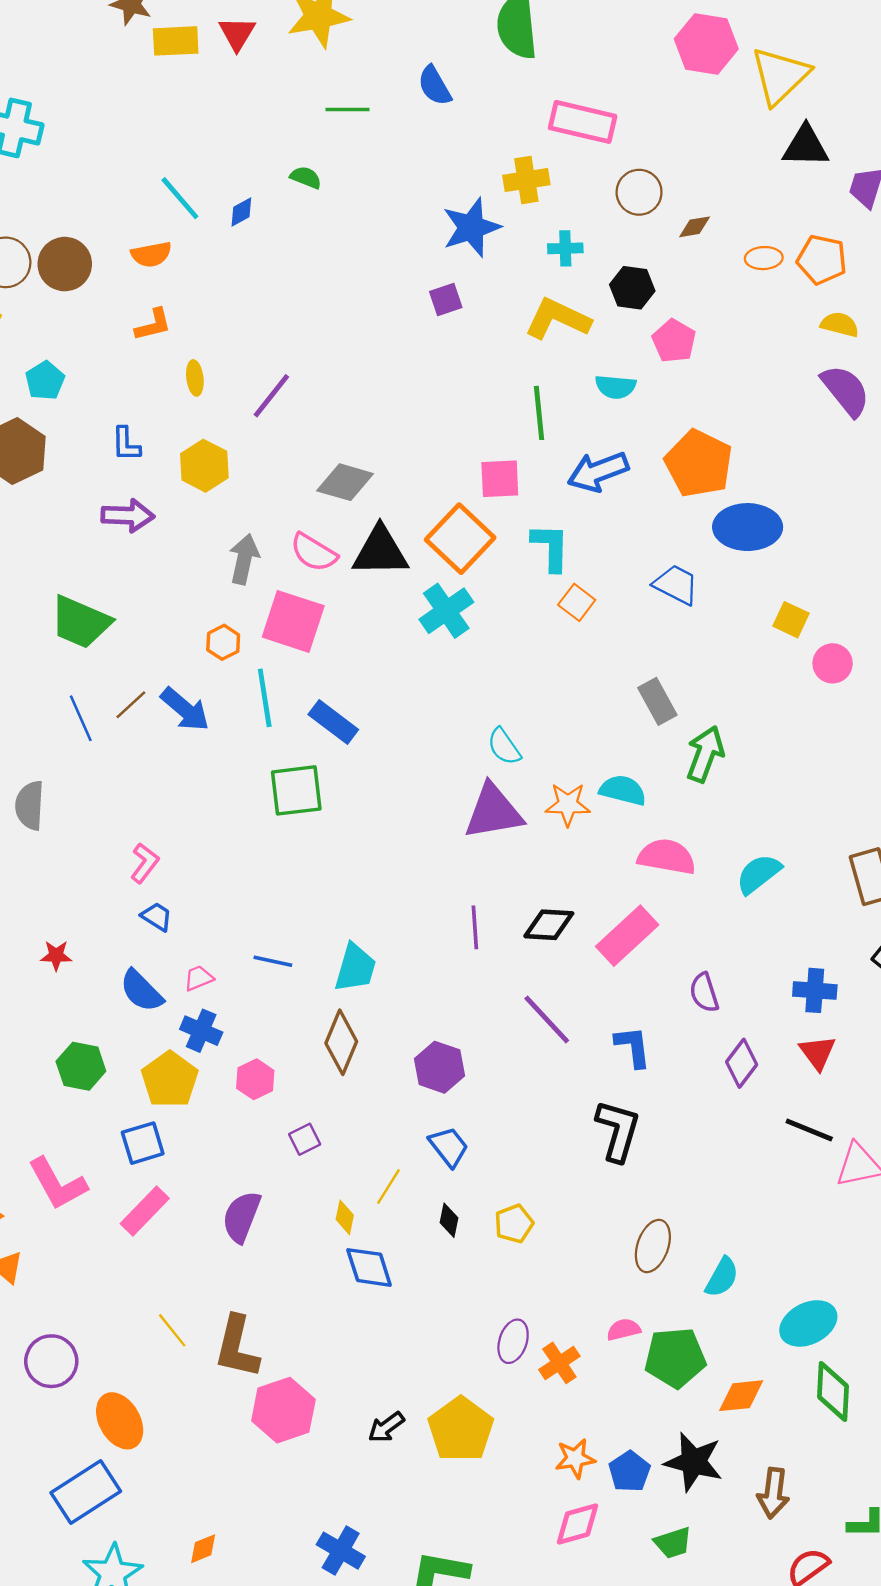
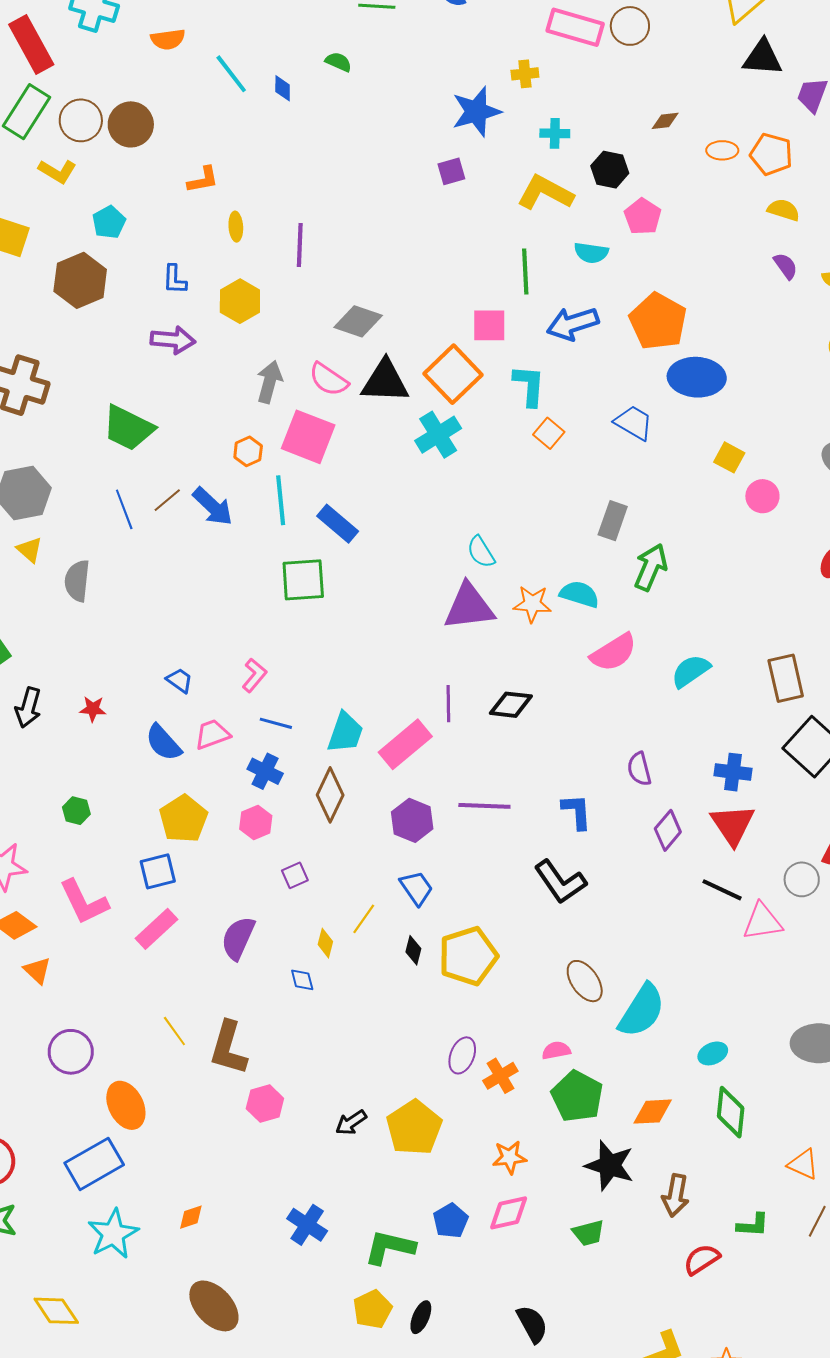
yellow cross: (526, 180) -> (525, 74), size x0.7
brown circle: (639, 192) -> (630, 26), moved
blue diamond: (241, 212) -> (283, 88), turned -64
orange semicircle: (151, 254) -> (168, 39), moved
purple semicircle: (846, 390) -> (786, 266), size x0.6
purple line: (271, 396) -> (300, 245), turned -39
gray rectangle: (657, 701) -> (613, 521), turned 45
pink semicircle: (667, 857) -> (614, 652), turned 135
pink L-shape: (145, 863) -> (254, 675), moved
pink rectangle: (627, 936) -> (405, 744), moved
pink trapezoid: (199, 978) -> (212, 734), size x1.4
purple line: (547, 1020) -> (484, 806), moved, turned -48
blue cross: (201, 1031) -> (265, 771), moved
red triangle: (818, 1052) -> (733, 825), size x1.4
green hexagon: (81, 1066) -> (76, 811), moved, size x0.7
black L-shape: (618, 1131) -> (560, 882), turned 126
yellow pentagon: (514, 1224) -> (468, 956), size x1.8
brown ellipse: (653, 1246) -> (585, 981), turned -57
blue diamond: (369, 1267) -> (302, 980), moved, size x0.6
cyan semicircle: (722, 1277) -> (642, 1011), size x1.6
cyan ellipse: (808, 1323) -> (713, 1053), size x0.6
green pentagon: (675, 1358) -> (577, 1096), moved, turned 30
pink hexagon: (283, 1410) -> (265, 1104), size x0.7
blue pentagon: (630, 1471) -> (451, 1221), moved

